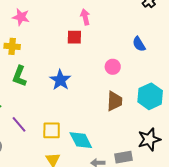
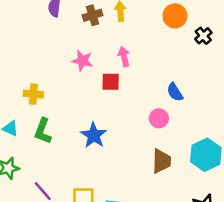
pink star: (21, 17) -> (82, 61), moved
blue semicircle: (139, 44) -> (175, 92), moved

